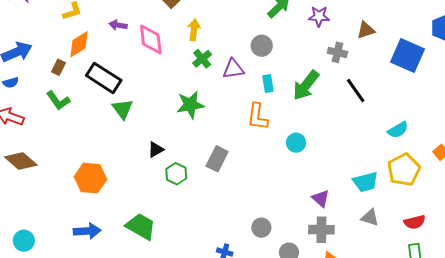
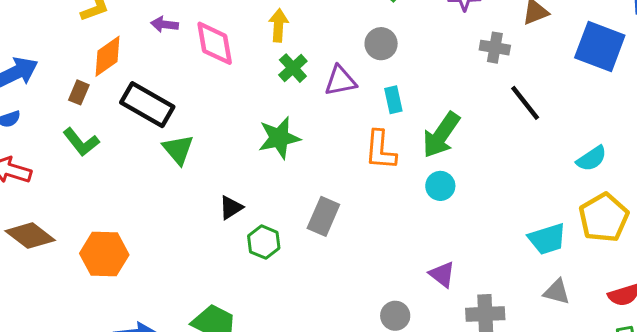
green arrow: (306, 85) -> (441, 135), moved
orange hexagon: (90, 178) -> (104, 254), moved
purple triangle: (321, 198) -> (442, 274), moved

